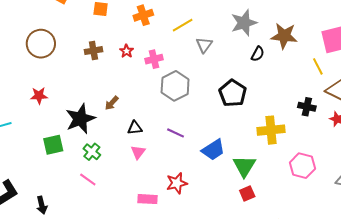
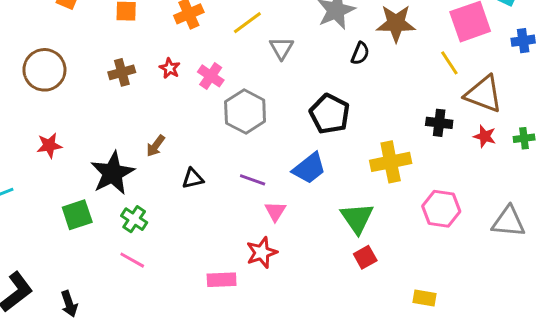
pink cross: (154, 59) -> (211, 76), turned -36
blue trapezoid: (213, 150) -> (309, 168), moved
pink triangle: (138, 152) -> (275, 211), moved

